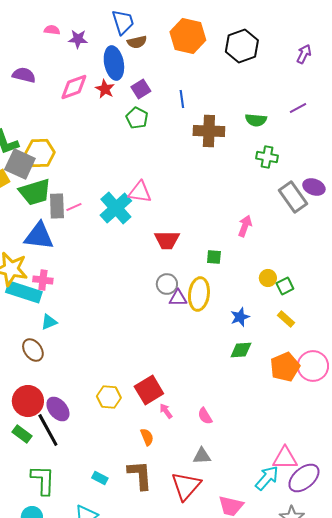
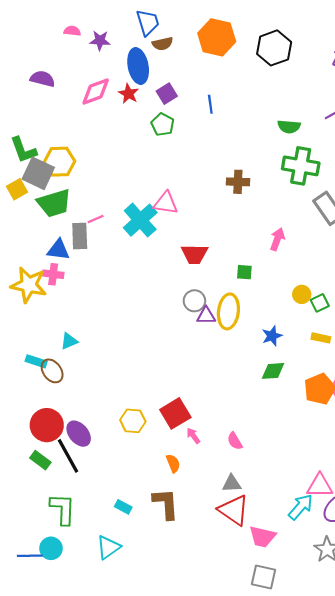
brown cross: (209, 131) -> (238, 182), moved, size x0.7
green cross: (267, 157) -> (301, 166), size x1.6
gray rectangle: (57, 206) -> (80, 236), moved
blue triangle: (39, 236) -> (58, 250), size x0.7
pink cross: (43, 280) -> (53, 274), moved
cyan rectangle: (24, 292) -> (36, 361), moved, size x0.6
yellow rectangle: (286, 319) -> (321, 338), turned -30
red triangle: (186, 486) -> (234, 510), moved, turned -36

